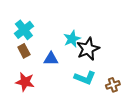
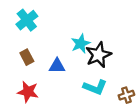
cyan cross: (24, 30) -> (27, 20), moved

